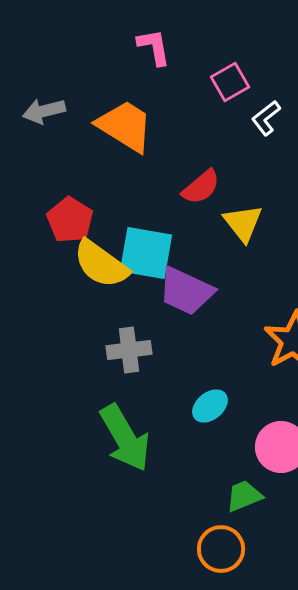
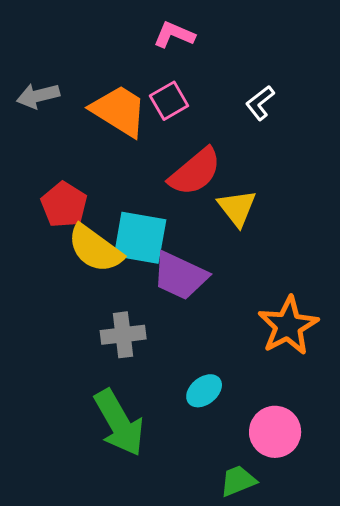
pink L-shape: (154, 47) -> (174, 35), moved, turned -57
pink square: (230, 82) -> (169, 101), moved
red semicircle: (201, 187) -> (195, 172), size x1.4

